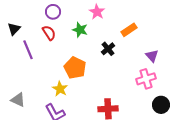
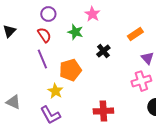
orange rectangle: (129, 30) -> (135, 34), moved
purple line: (28, 50) -> (42, 59), moved
orange pentagon: (75, 68) -> (70, 70), turned 30

